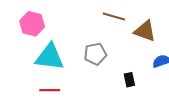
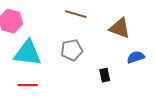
brown line: (114, 17) -> (76, 14), moved

